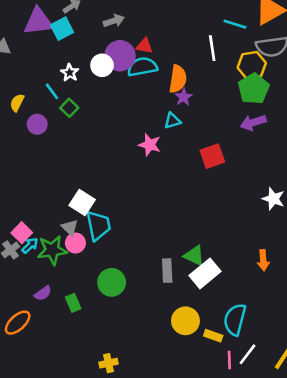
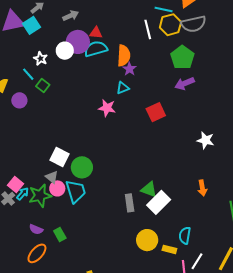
yellow hexagon: (252, 65) -> (170, 25), moved
cyan trapezoid: (98, 225) -> (76, 191), moved
green circle: (112, 282) -> (82, 167), moved
purple semicircle: (43, 293) -> (36, 229), turned 64
cyan semicircle: (235, 320) -> (185, 235), size x0.7
orange ellipse: (18, 323) -> (37, 253), moved

